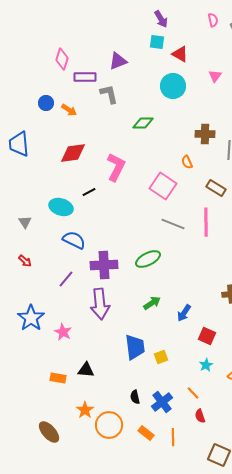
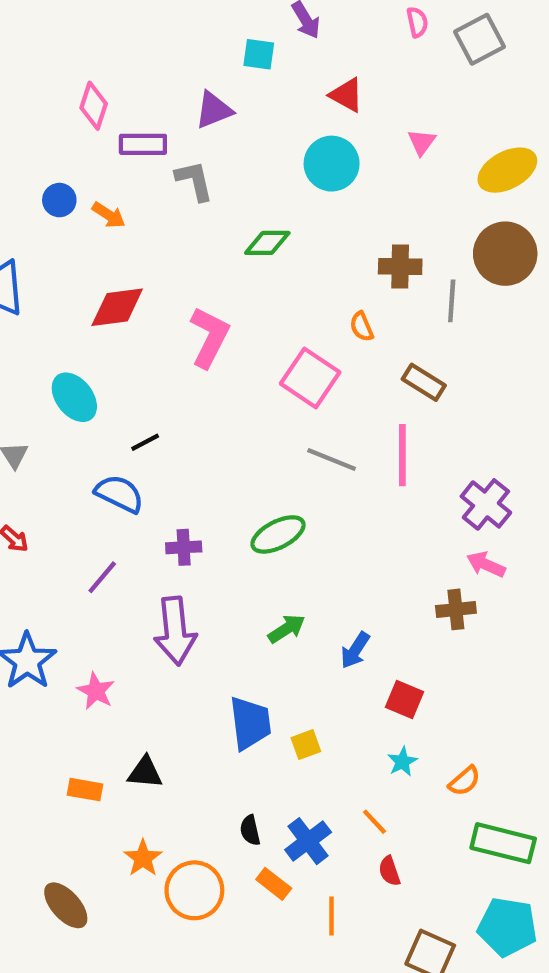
cyan square: (157, 42) -> (259, 54), moved
black line: (89, 192) -> (145, 442), moved
cyan ellipse: (61, 207) -> (74, 397), moved, turned 35
purple cross: (104, 265) -> (184, 547), size x0.6
orange rectangle: (146, 433) -> (274, 884), moved

